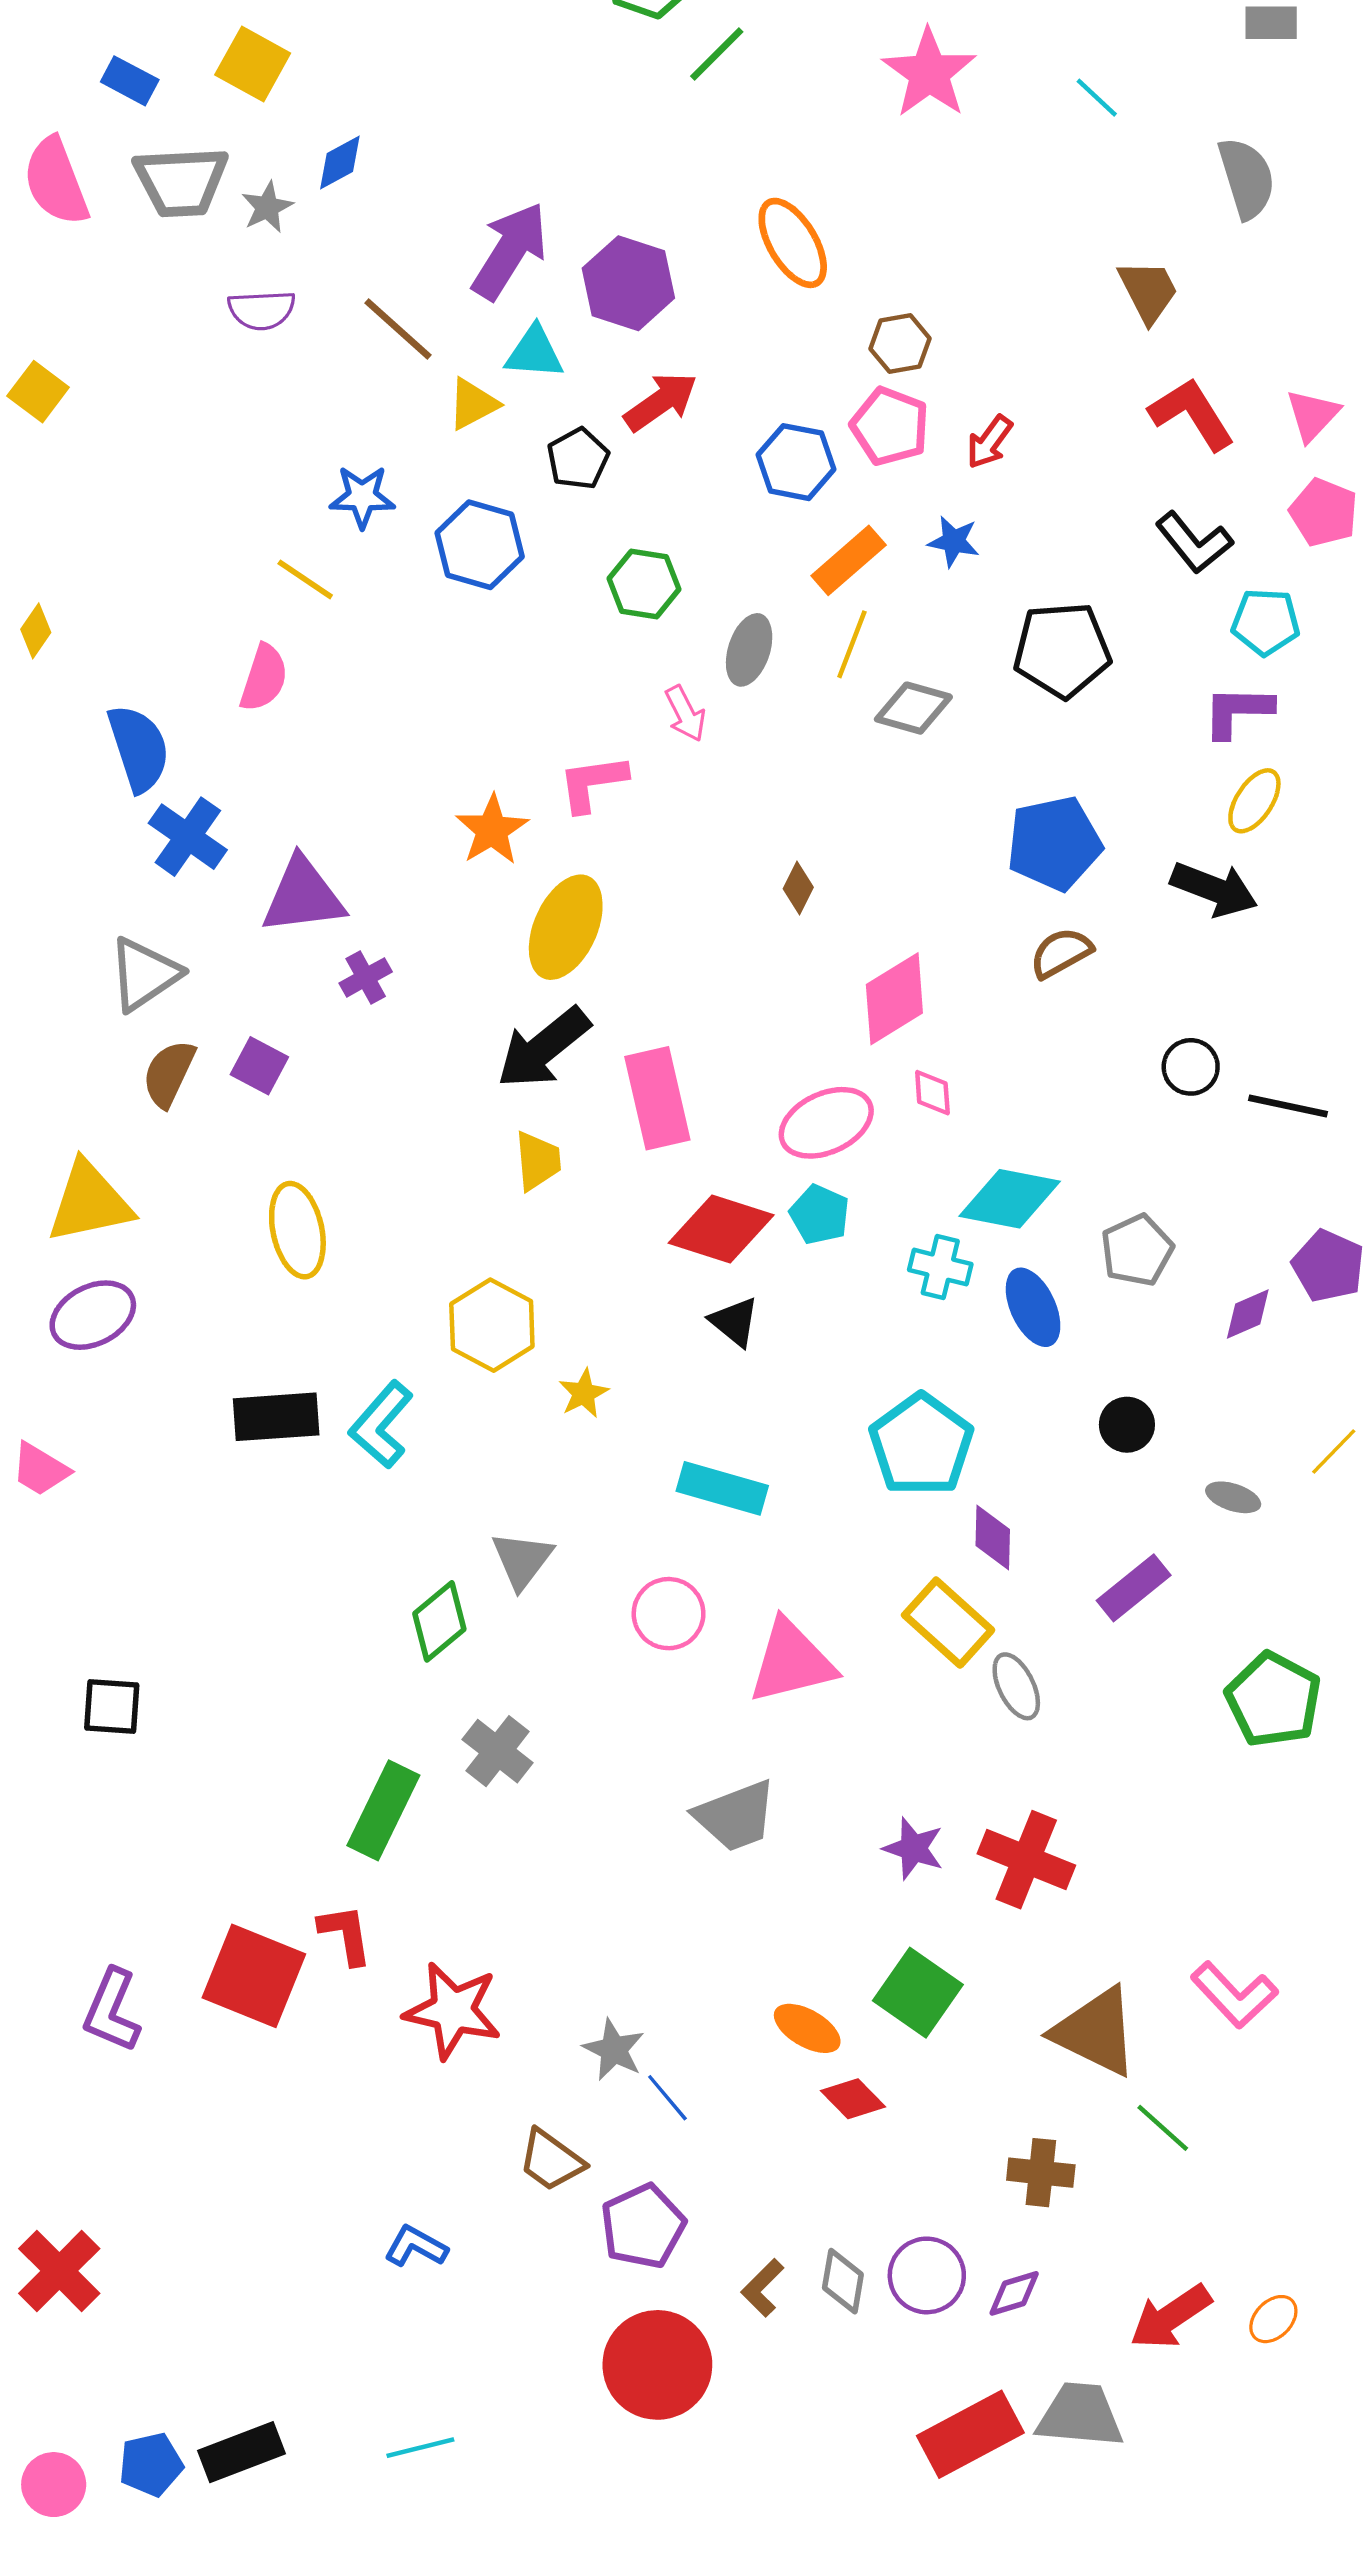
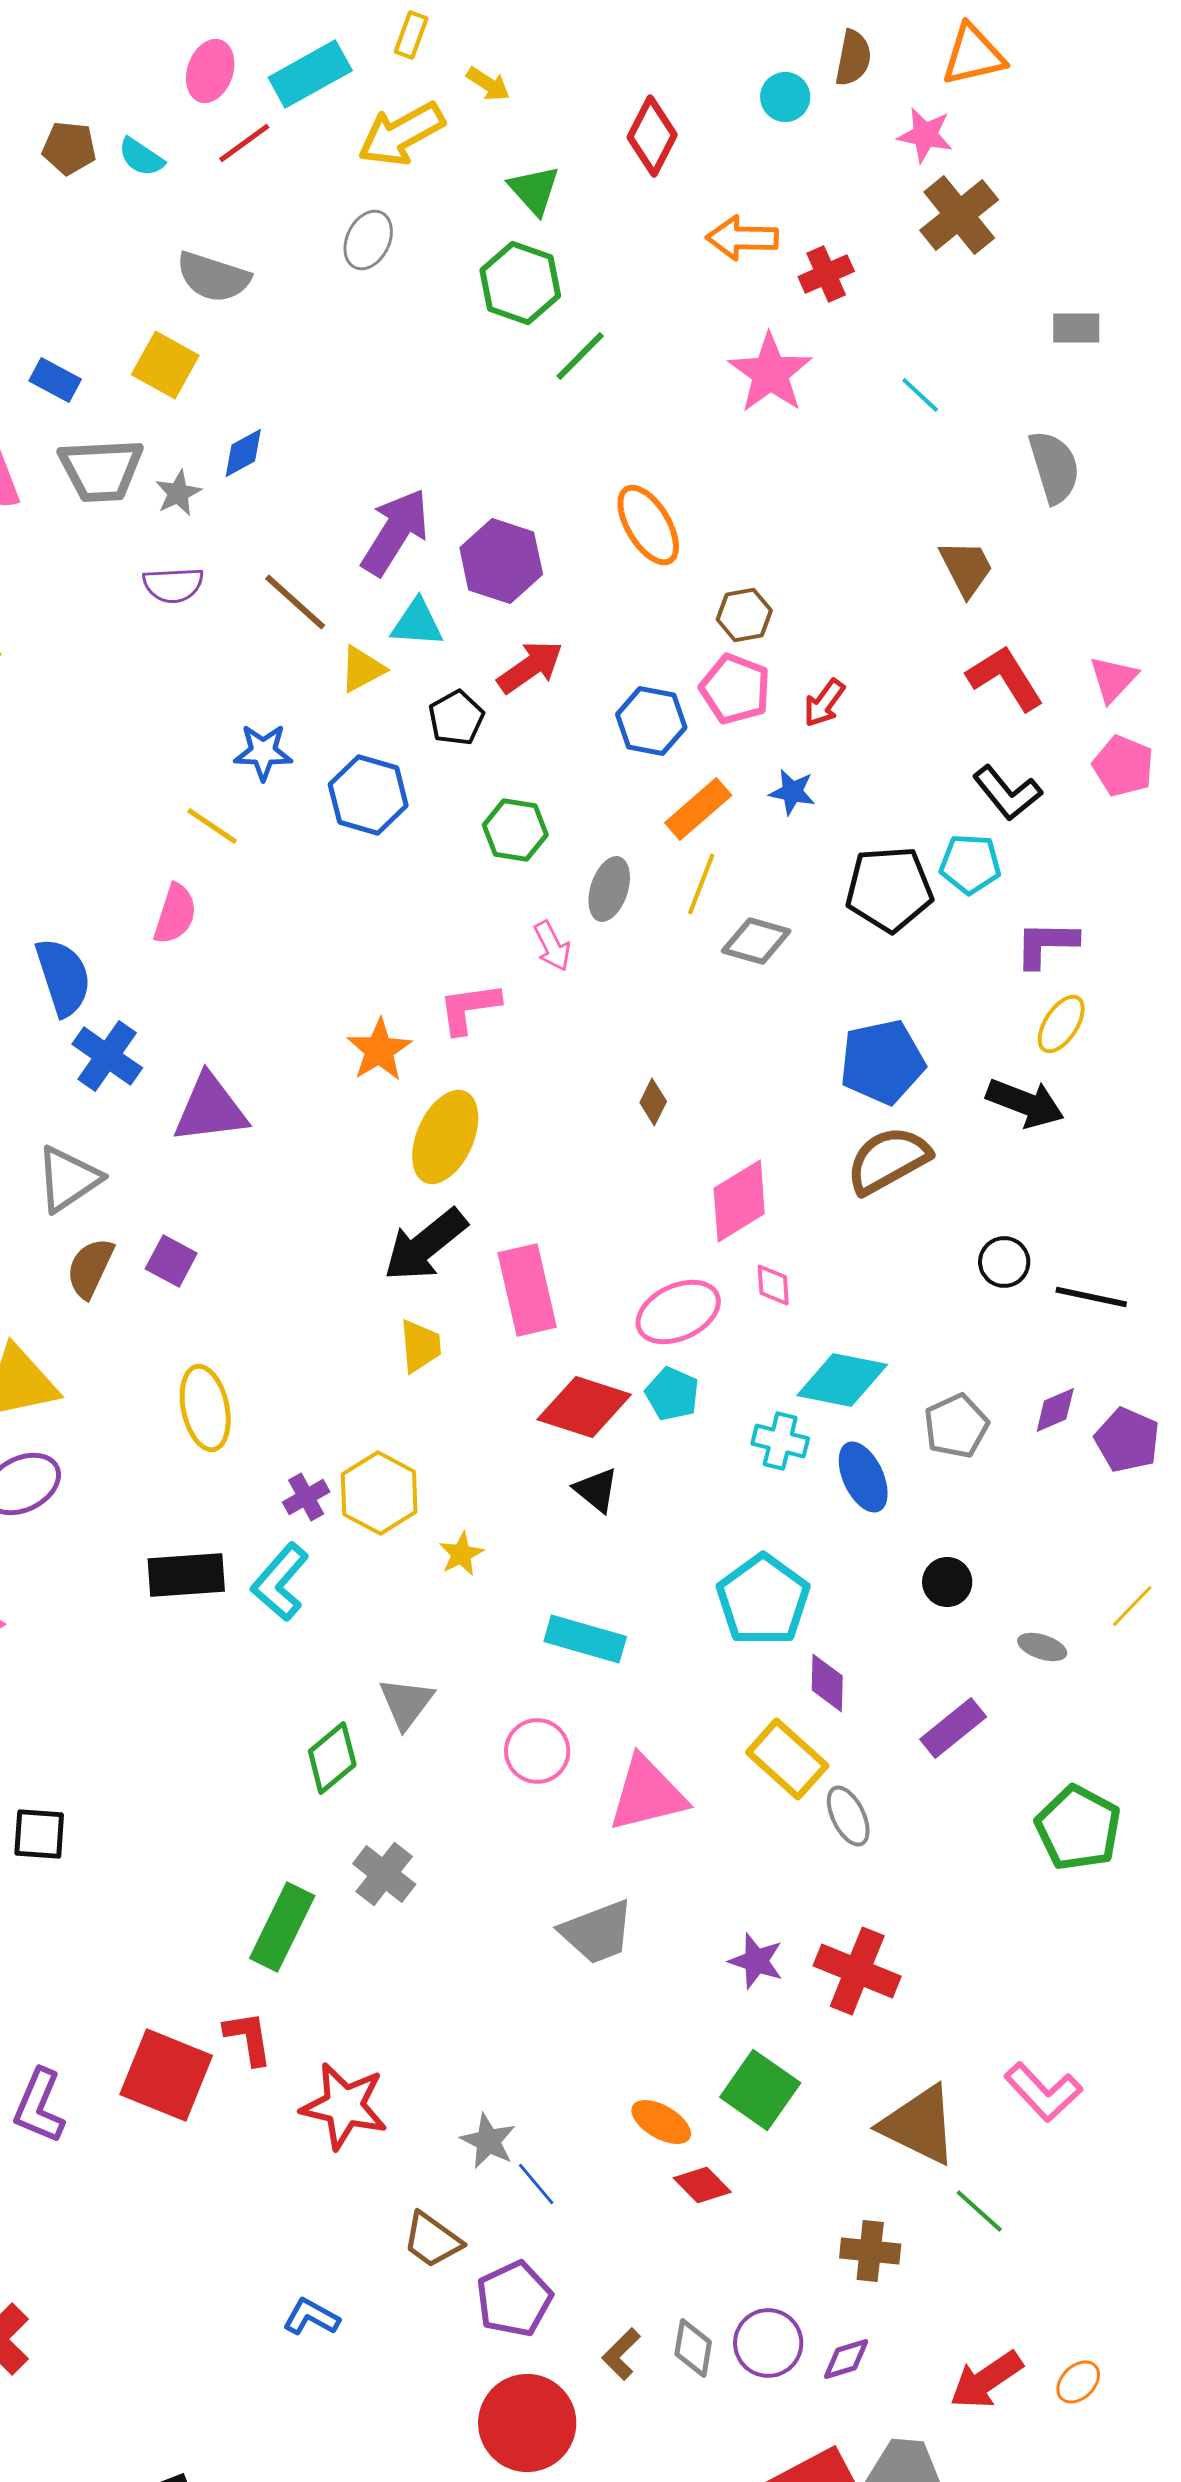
cyan pentagon: (1266, 622) -> (970, 864), moved
brown semicircle: (1061, 953) -> (888, 1160), size x1.5
purple cross: (366, 977) -> (306, 1497), moved
purple diamond: (1248, 1314) -> (1055, 1410), moved

